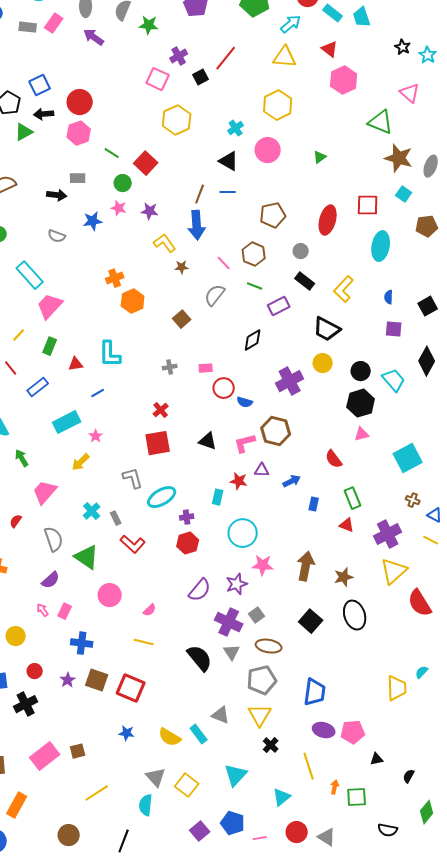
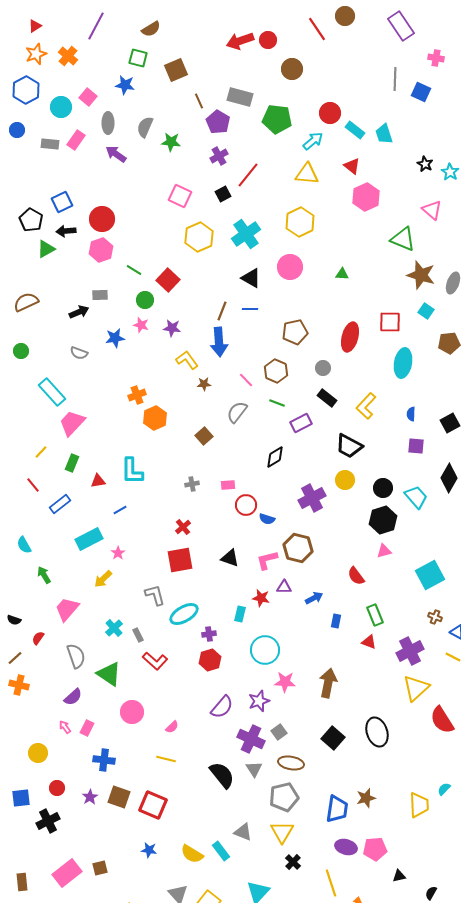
purple cross: (179, 56) -> (219, 156), moved
cyan cross: (236, 128) -> (246, 234), moved, size x1.8
green triangle: (320, 157) -> (342, 274), turned 40
black arrow: (57, 195) -> (79, 312), turned -30
brown star: (344, 577) -> (366, 798), moved

